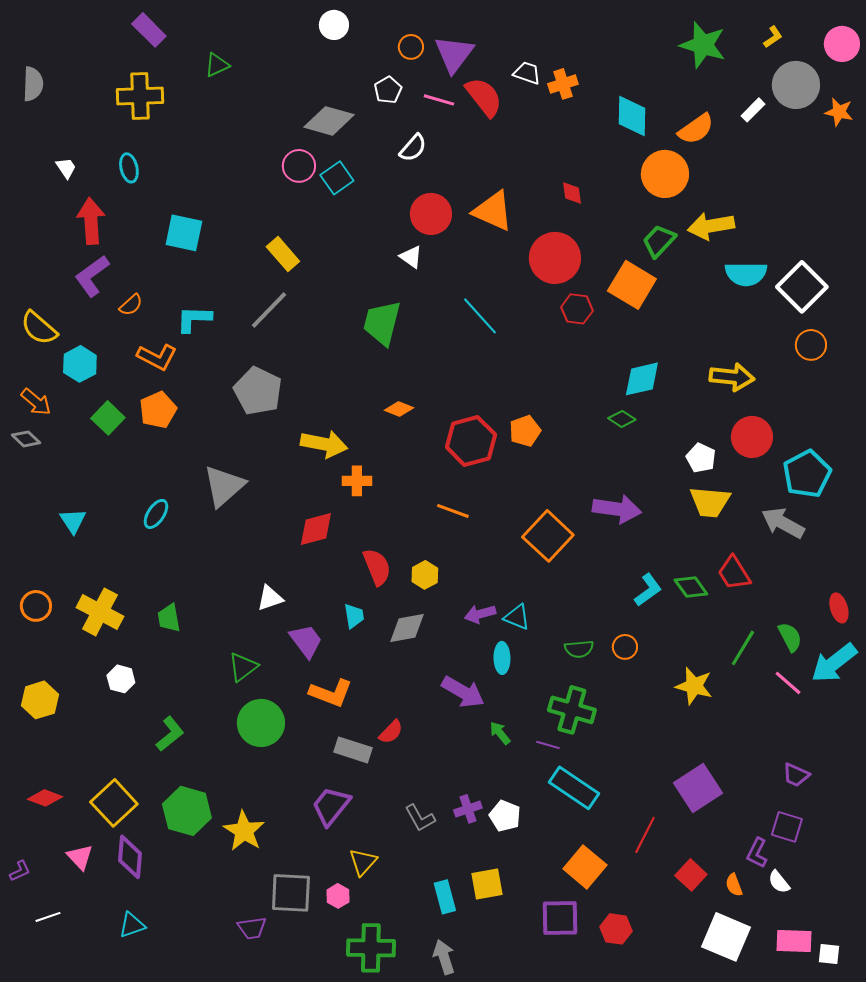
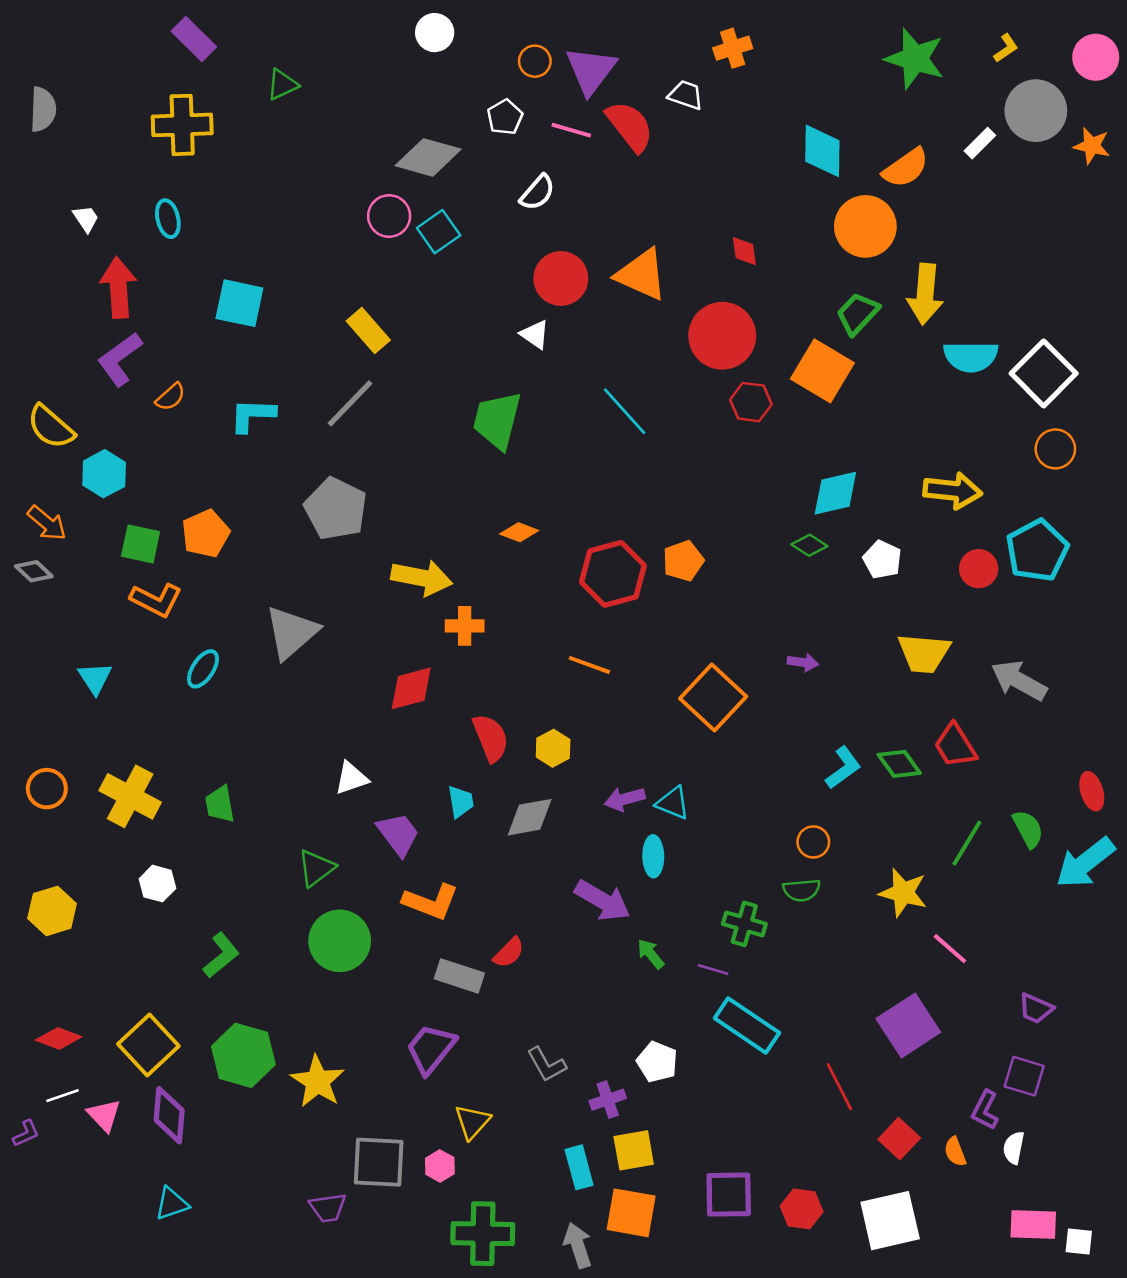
orange cross: (563, 84) -> (733, 48), moved
yellow arrow: (711, 226) -> (925, 294), turned -75
orange L-shape: (157, 357) -> (156, 600), moved
green square: (108, 418) -> (141, 544), turned -32
red circle: (752, 437) -> (979, 569), size x0.7
white pentagon: (701, 458) -> (882, 560), moved
cyan pentagon: (807, 474) -> (1037, 550), moved
purple arrow: (617, 509) -> (803, 662), size x0.5
green semicircle: (579, 649) -> (802, 890), moved
pink line: (788, 683) -> (950, 949), moved
green cross: (572, 710) -> (744, 924), size x0.7
purple cross: (468, 809) -> (608, 1100), moved
red line: (645, 835) -> (839, 1087), turned -54
orange square: (585, 867) -> (631, 1213), moved, turned -30
white semicircle: (779, 882) -> (1014, 1148), turned 50
white line: (48, 917) -> (62, 1096), moved
white square: (726, 937) -> (890, 1221), moved, turned -36

